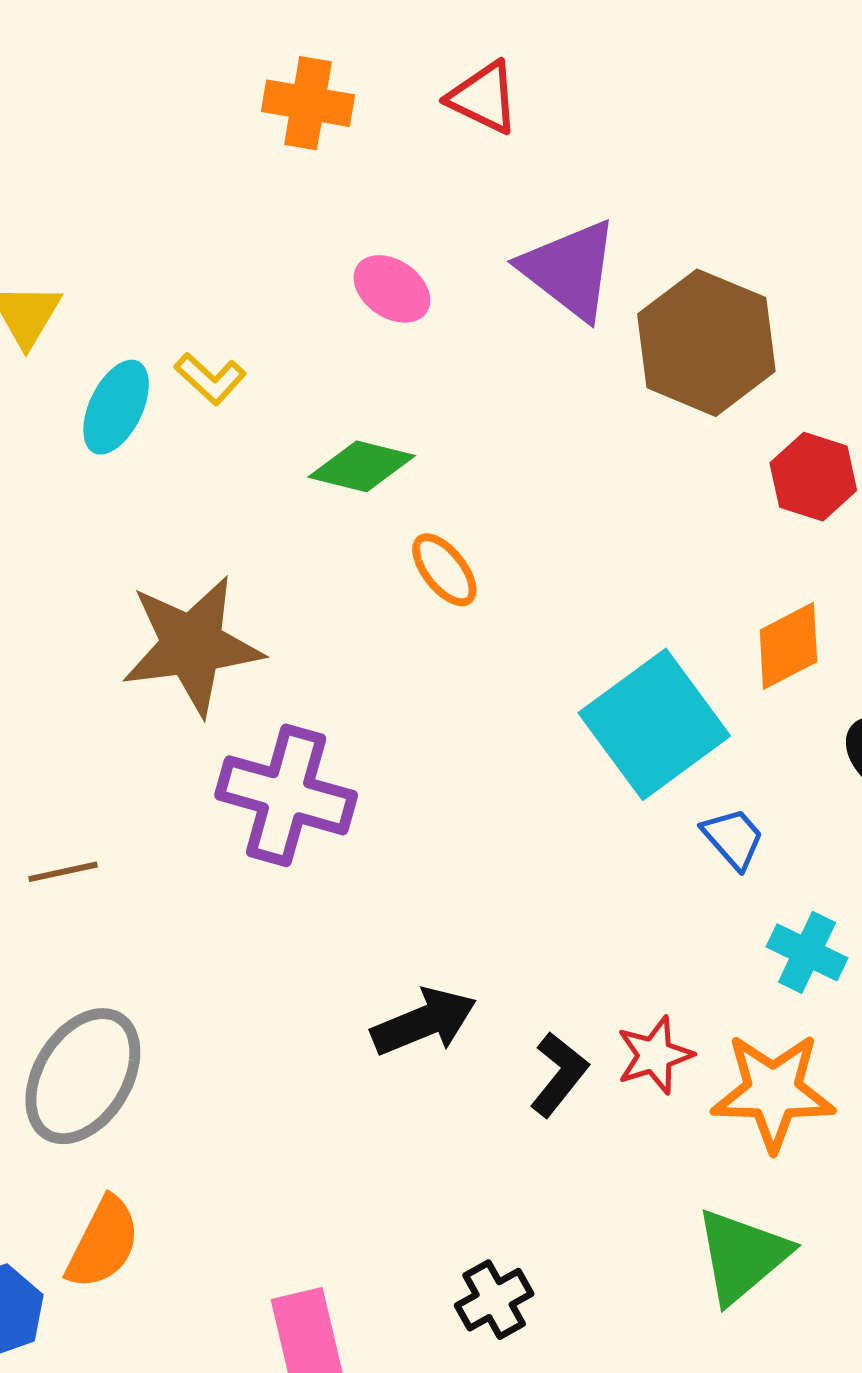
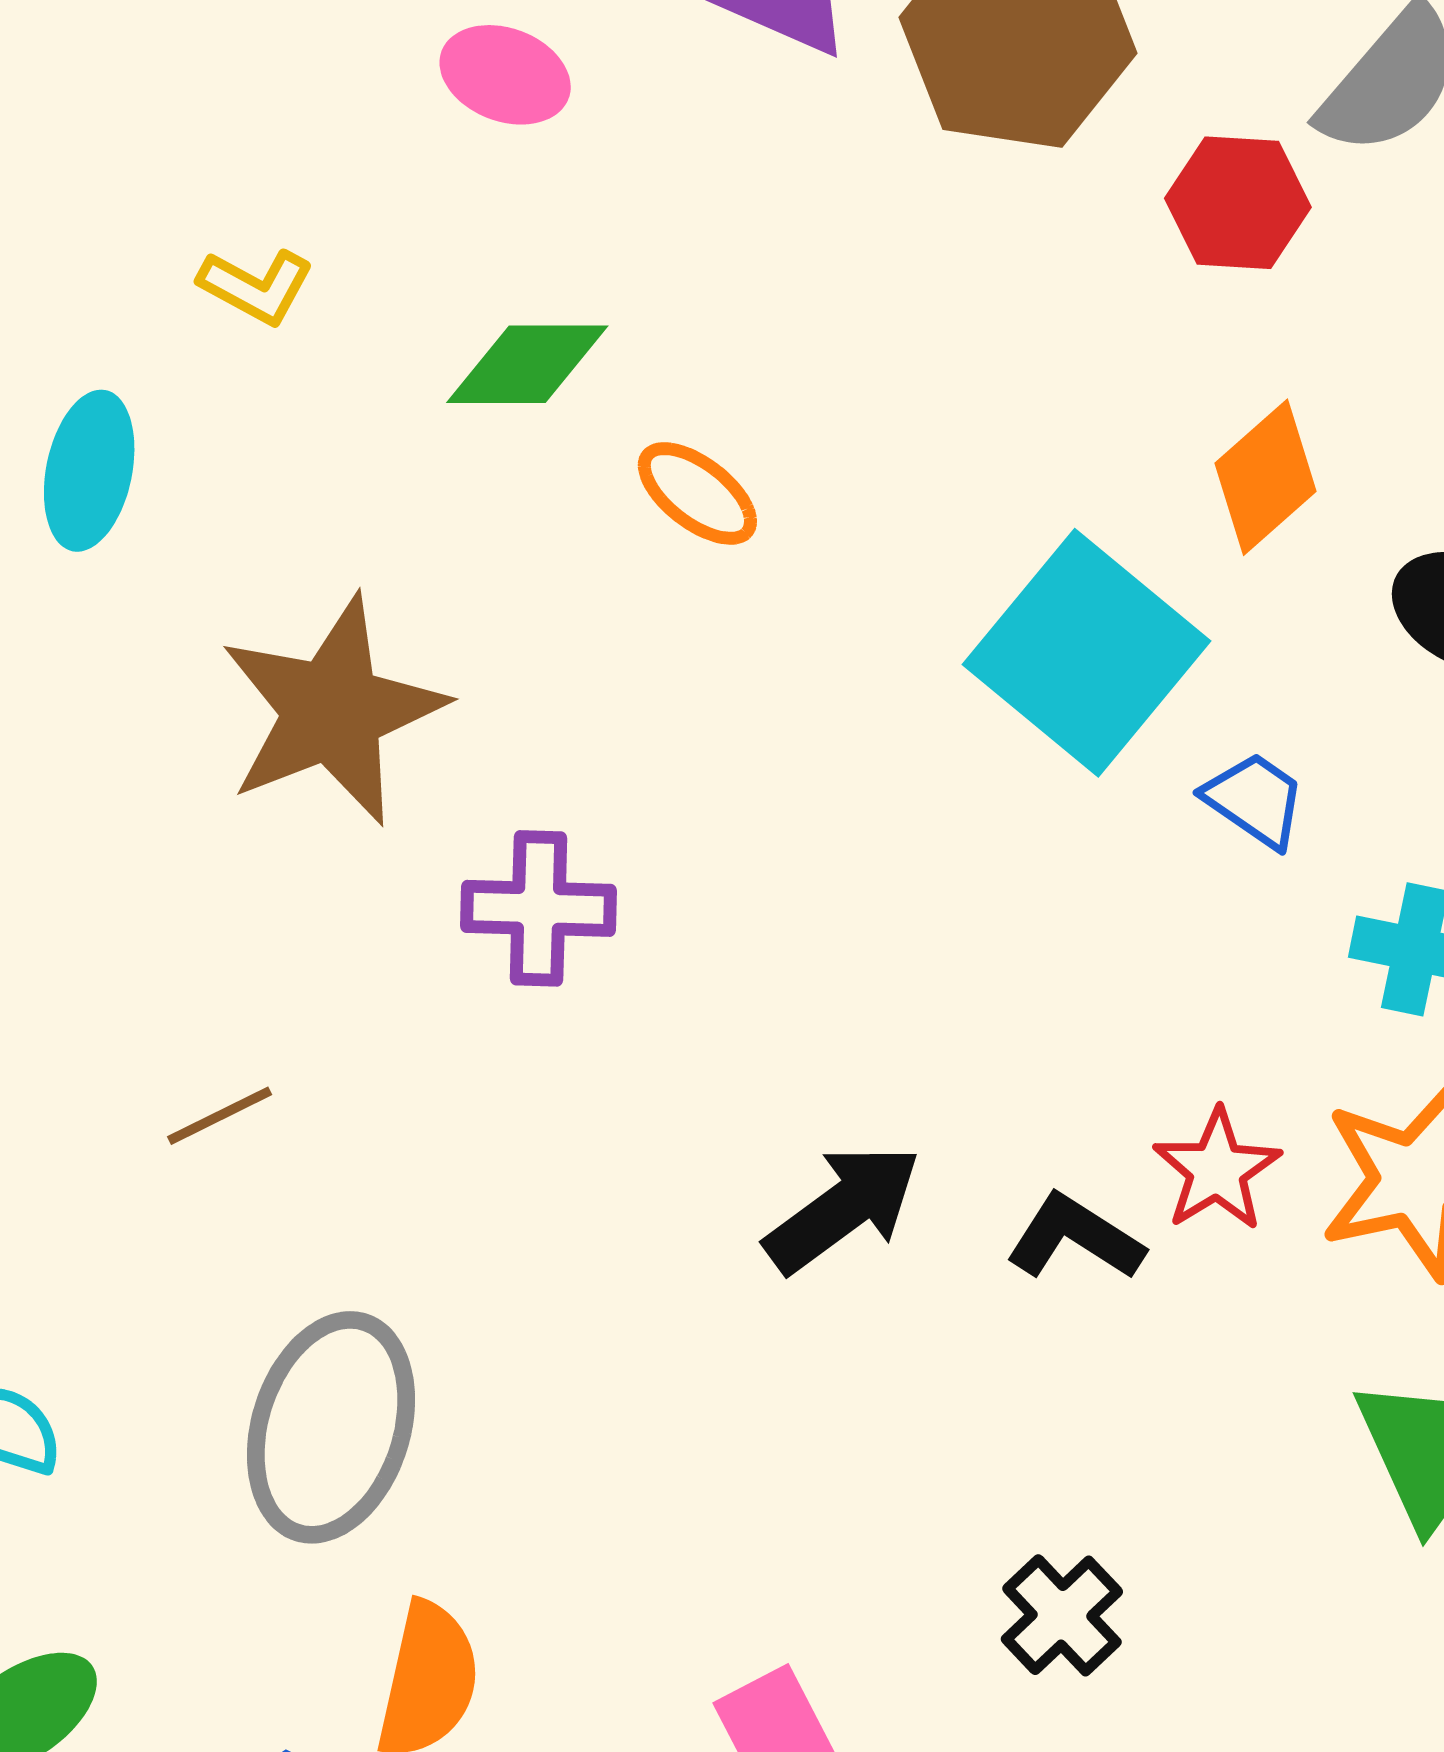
cyan ellipse: (116, 407) -> (89, 471), moved
purple cross: (286, 795) -> (538, 908), size x0.7
black L-shape: (559, 1074) -> (1075, 1237), turned -82

